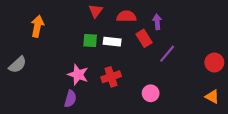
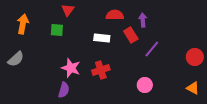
red triangle: (96, 11) -> (68, 10), moved
orange arrow: (37, 26) -> (23, 24), moved
green square: (90, 41) -> (57, 30), moved
pink circle: (151, 93) -> (145, 85), moved

